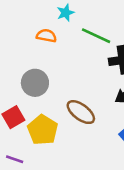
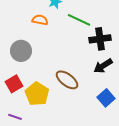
gray circle: (35, 83) -> (21, 51), moved

